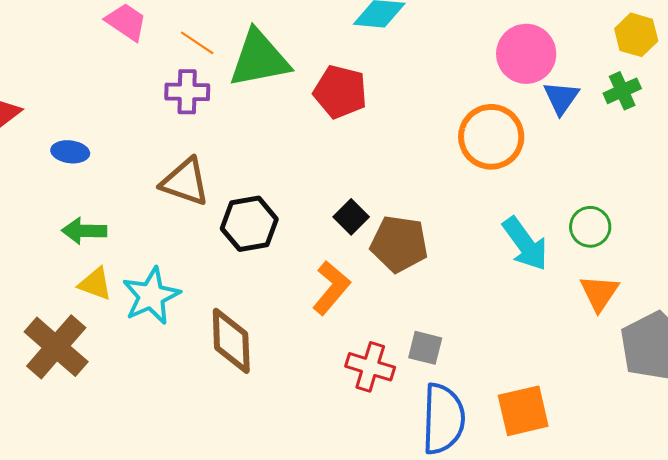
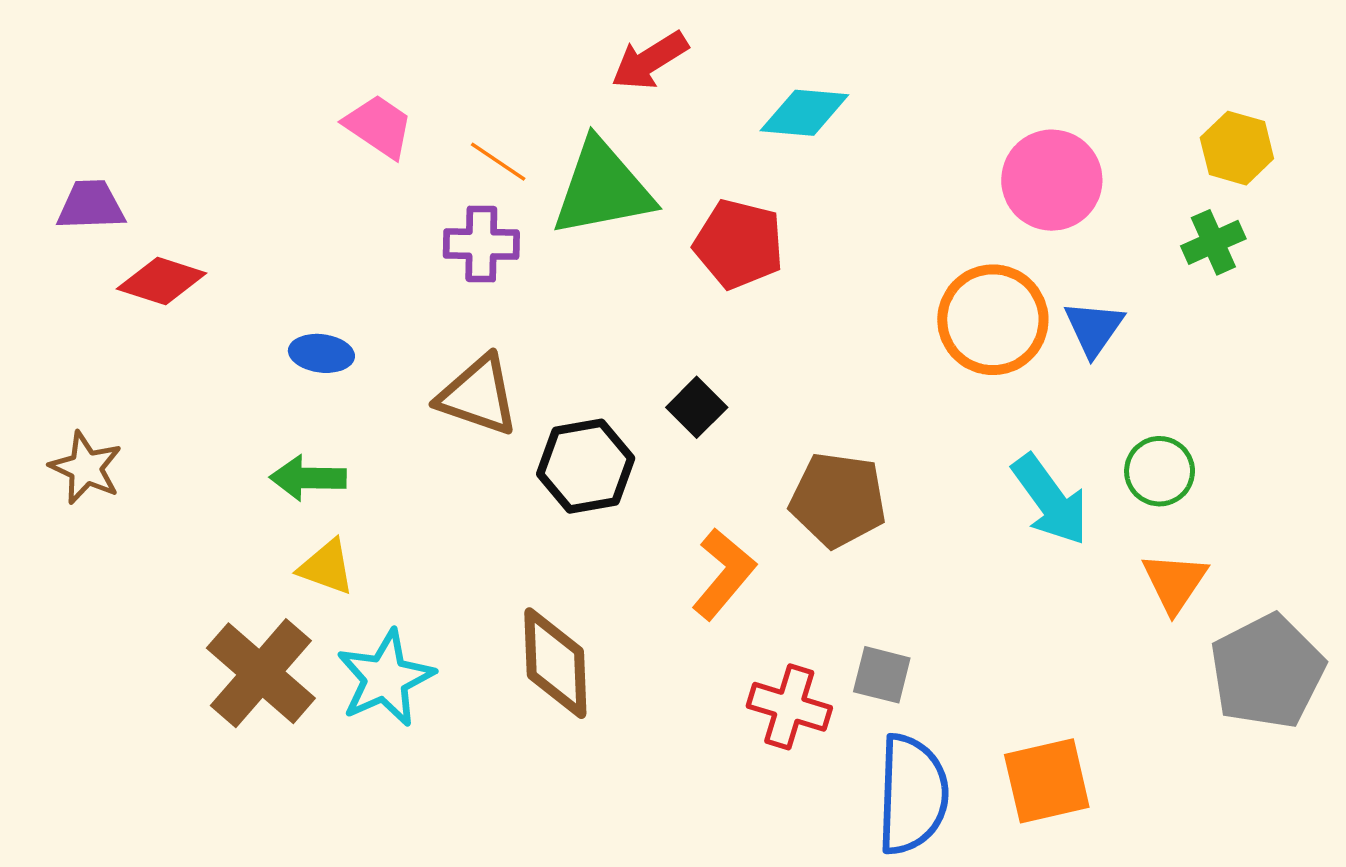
blue triangle: (561, 98) -> (1094, 328), moved
blue ellipse: (70, 152) -> (321, 353), moved
black square: (351, 217) -> (697, 407), moved
cyan star: (151, 296) -> (385, 678), moved

